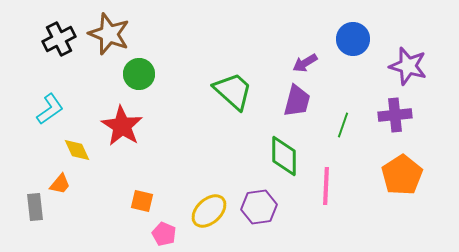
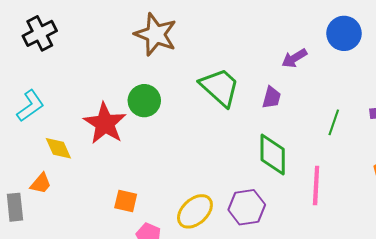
brown star: (109, 34) -> (156, 34), moved
green circle: (139, 74) -> (144, 101), moved
purple trapezoid: (297, 101) -> (272, 98), moved, size x0.7

